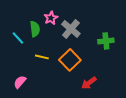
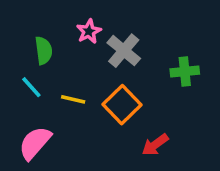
green semicircle: (35, 29) -> (44, 51), moved
cyan line: (18, 38) -> (31, 87), moved
pink semicircle: (20, 82) -> (35, 143), size x1.5

